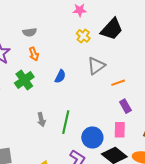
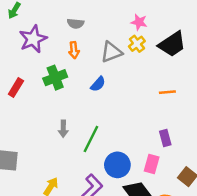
pink star: (80, 10) -> (139, 22), moved
gray triangle: (96, 66) -> (111, 52), moved
orange line: (118, 83) -> (167, 92), moved

